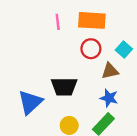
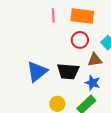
black trapezoid: (64, 87) -> (68, 71), moved
blue triangle: (30, 102) -> (37, 72), moved

